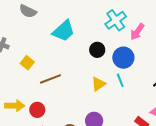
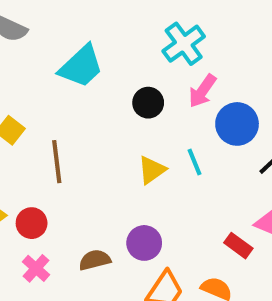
pink arrow: (137, 32) -> (202, 91), moved
blue circle: (123, 58) -> (237, 124), moved
brown line: (50, 79) -> (57, 162), turned -75

